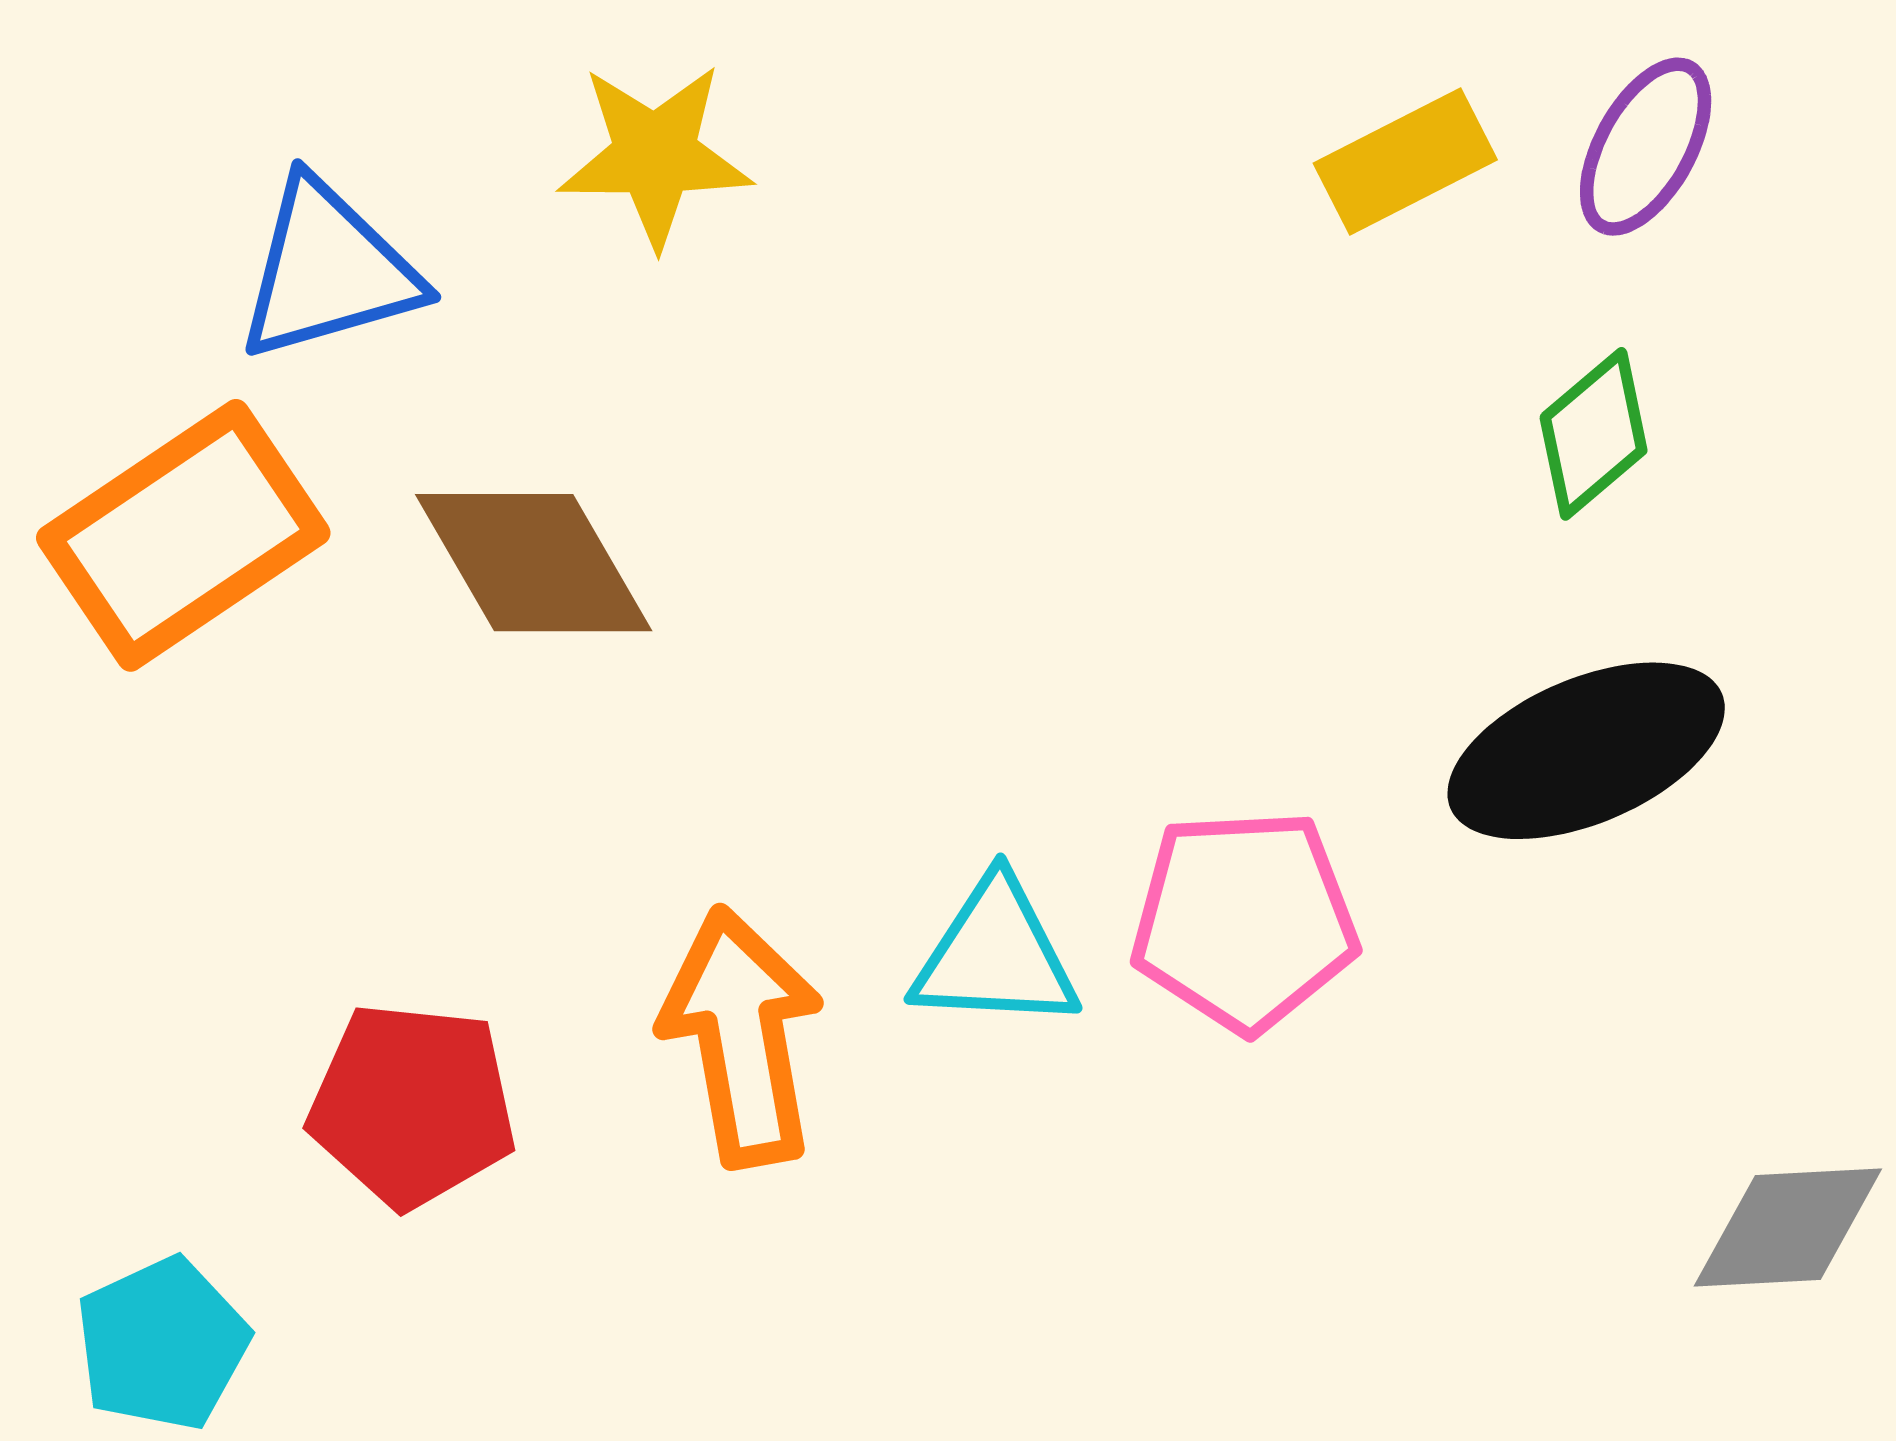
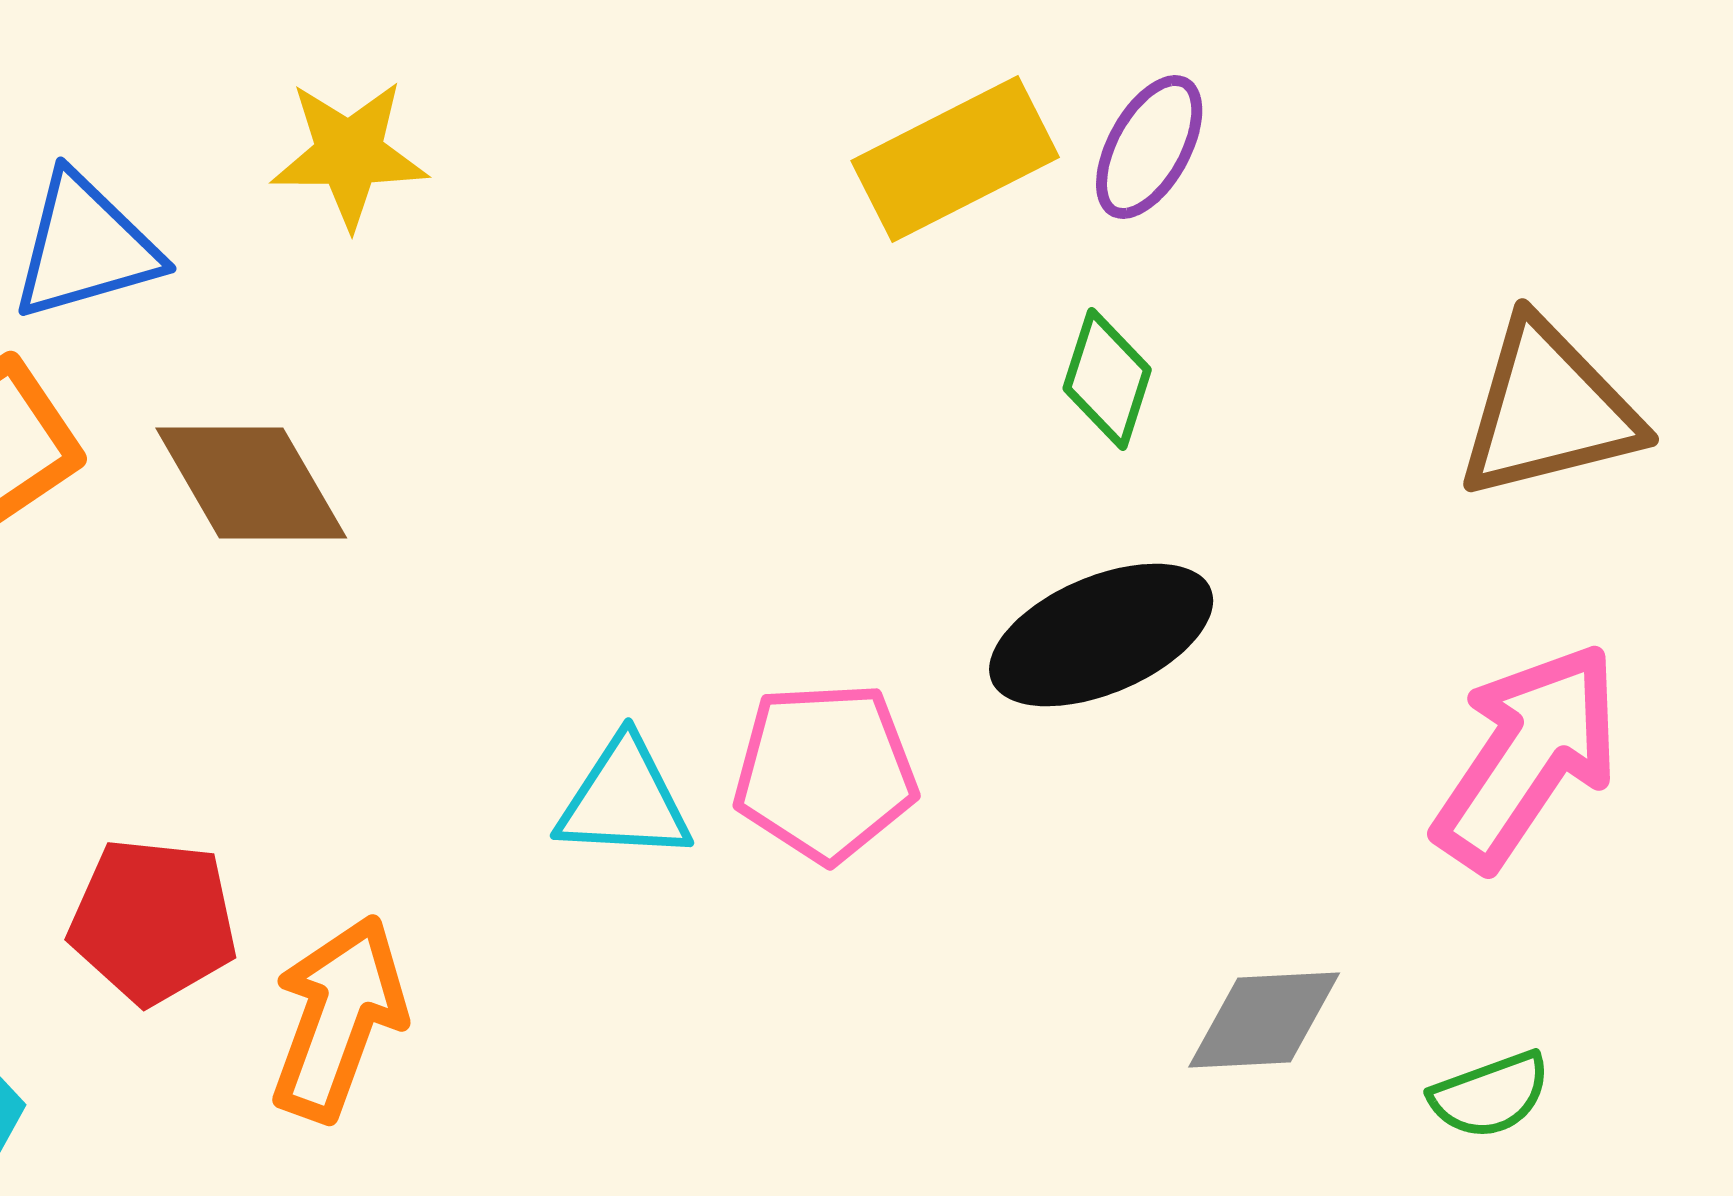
yellow rectangle: (1405, 161) -> (955, 159), size x1.4
green diamond: (1594, 434) -> (1107, 379), turned -32
orange arrow: (742, 1037) -> (338, 1018), moved, turned 30

